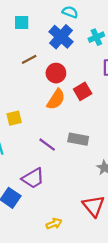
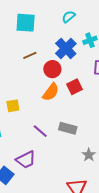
cyan semicircle: (70, 12) -> (69, 17), turned -64
cyan square: (22, 22) -> (26, 23), size x1.5
blue cross: (61, 37) -> (66, 49), moved

